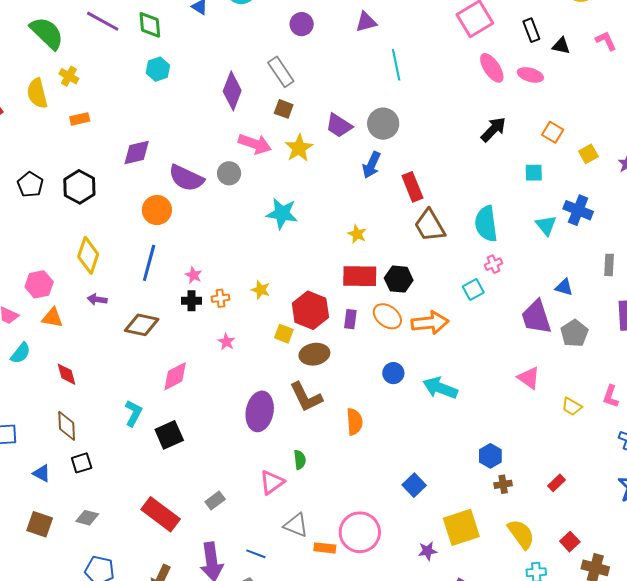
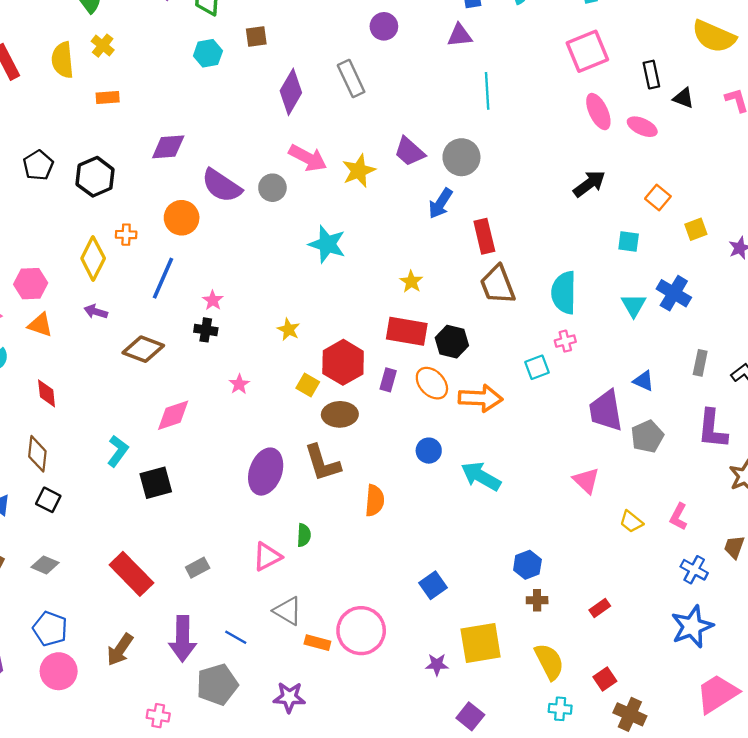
brown square: (284, 109) -> (256, 36), moved, turned -36
orange cross: (220, 298) -> (126, 235), moved
black square: (82, 463) -> (48, 500), turned 35

